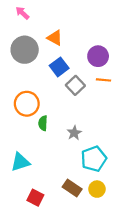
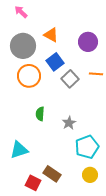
purple circle: (98, 56) -> (88, 42), moved
orange circle: (27, 104) -> (29, 76), moved
brown rectangle: (72, 188) -> (52, 174), moved

